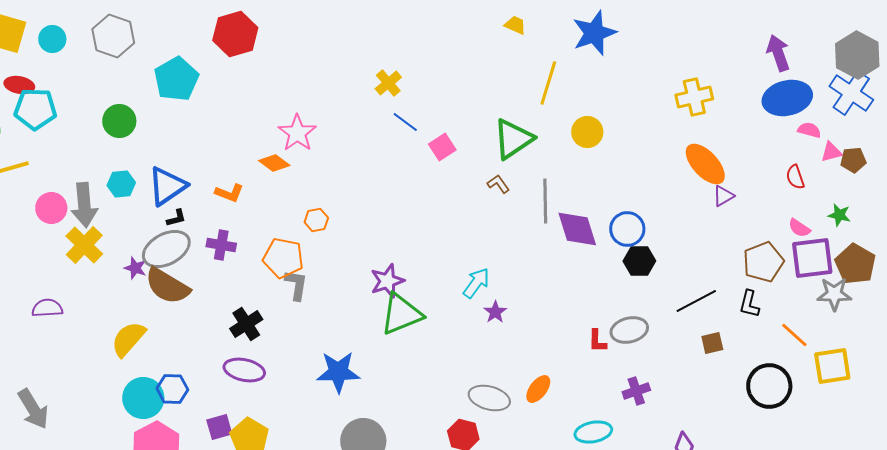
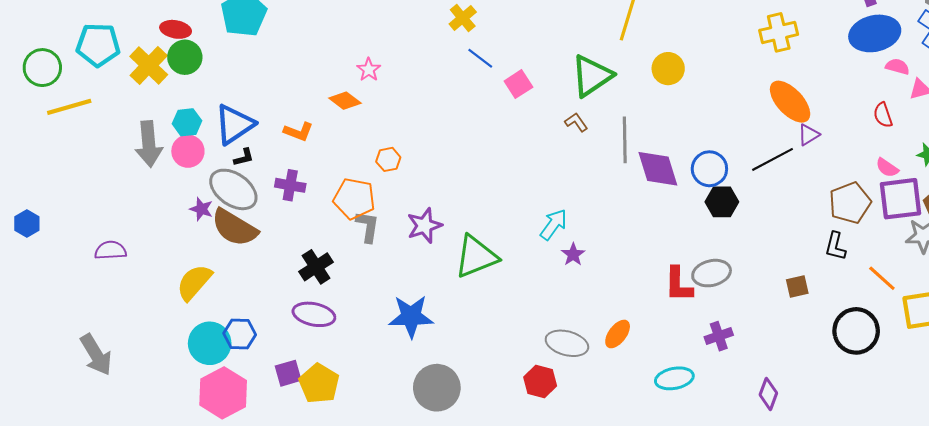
red ellipse: (19, 85) -> (176, 29), moved
pink star: (297, 133) -> (369, 70), size x0.6
pink circle: (51, 208) -> (188, 151), moved
yellow cross: (84, 245) -> (149, 65), moved
gray ellipse: (166, 249) -> (233, 189), turned 63
purple star: (387, 281) -> (424, 226), moved
black line: (696, 301) -> (772, 159), moved
red L-shape: (597, 341) -> (678, 284), size x1.5

